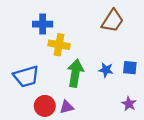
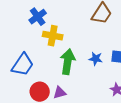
blue cross: (43, 24) -> (38, 17), turned -36
blue trapezoid: (26, 76) -> (23, 65), turned -40

